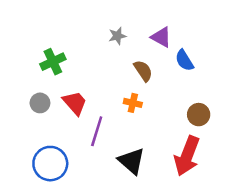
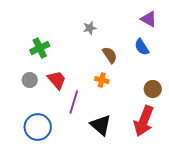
purple triangle: (161, 37) -> (149, 19), moved

